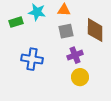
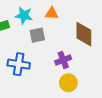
gray square: (66, 31) -> (37, 35), moved

